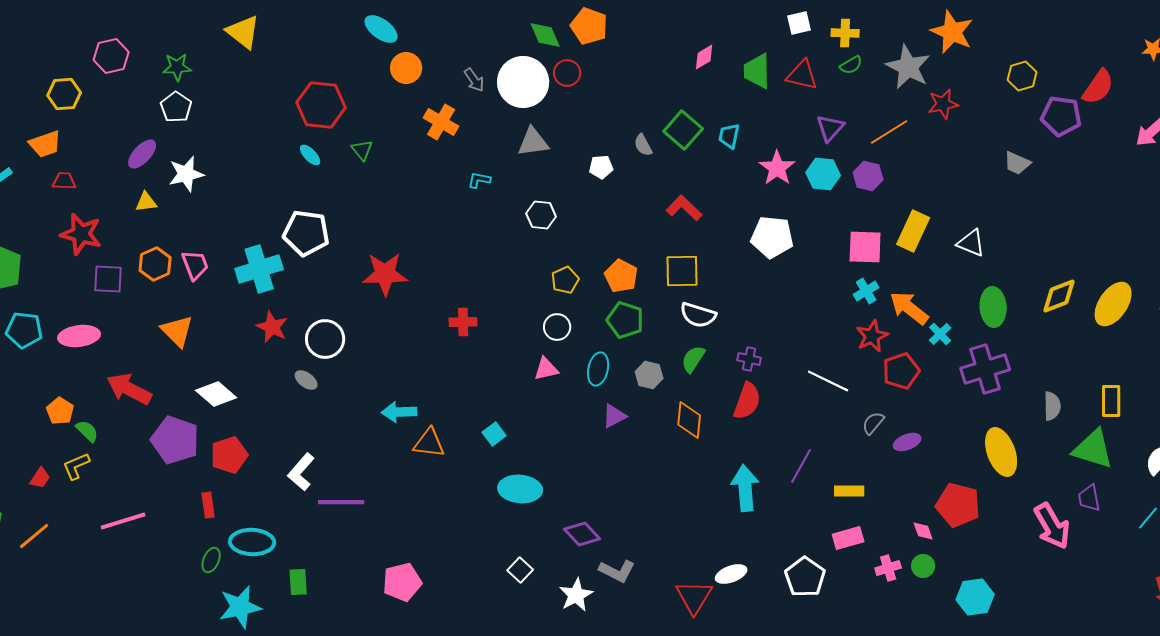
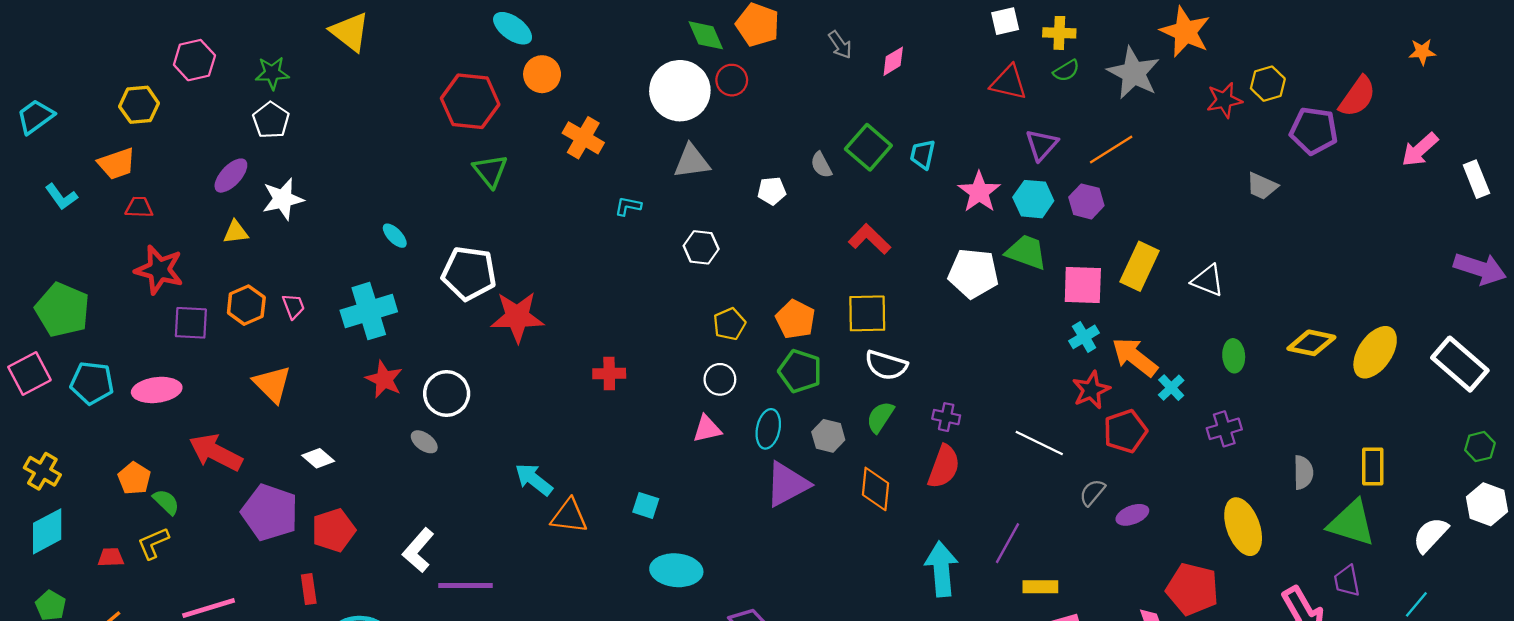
green trapezoid: (757, 71) -> (1026, 252), moved, turned 111
gray arrow: (474, 80) -> (840, 45), moved
red star: (943, 104) -> (1224, 100), moved
red hexagon: (321, 105) -> (470, 101), moved
green triangle: (362, 150) -> (490, 171), size x1.4
cyan ellipse: (310, 155) -> (395, 236), moved
white pentagon: (306, 233) -> (469, 273), moved
pink trapezoid: (195, 265) -> (293, 306), size x0.7
yellow diamond: (1059, 296) -> (1311, 343), turned 33
green ellipse: (993, 307) -> (1234, 356), size x0.7
purple cross: (985, 369) -> (1224, 429), size x0.6
white diamond: (216, 394) -> (318, 458), size x0.7
cyan arrow: (399, 412) -> (534, 480), turned 40
purple triangle: (614, 416) -> (787, 484), size x1.6
cyan square: (494, 434) -> (646, 505), turned -35
red trapezoid: (40, 478) -> (111, 557), turned -125
yellow rectangle: (849, 491) -> (1040, 587), moved

